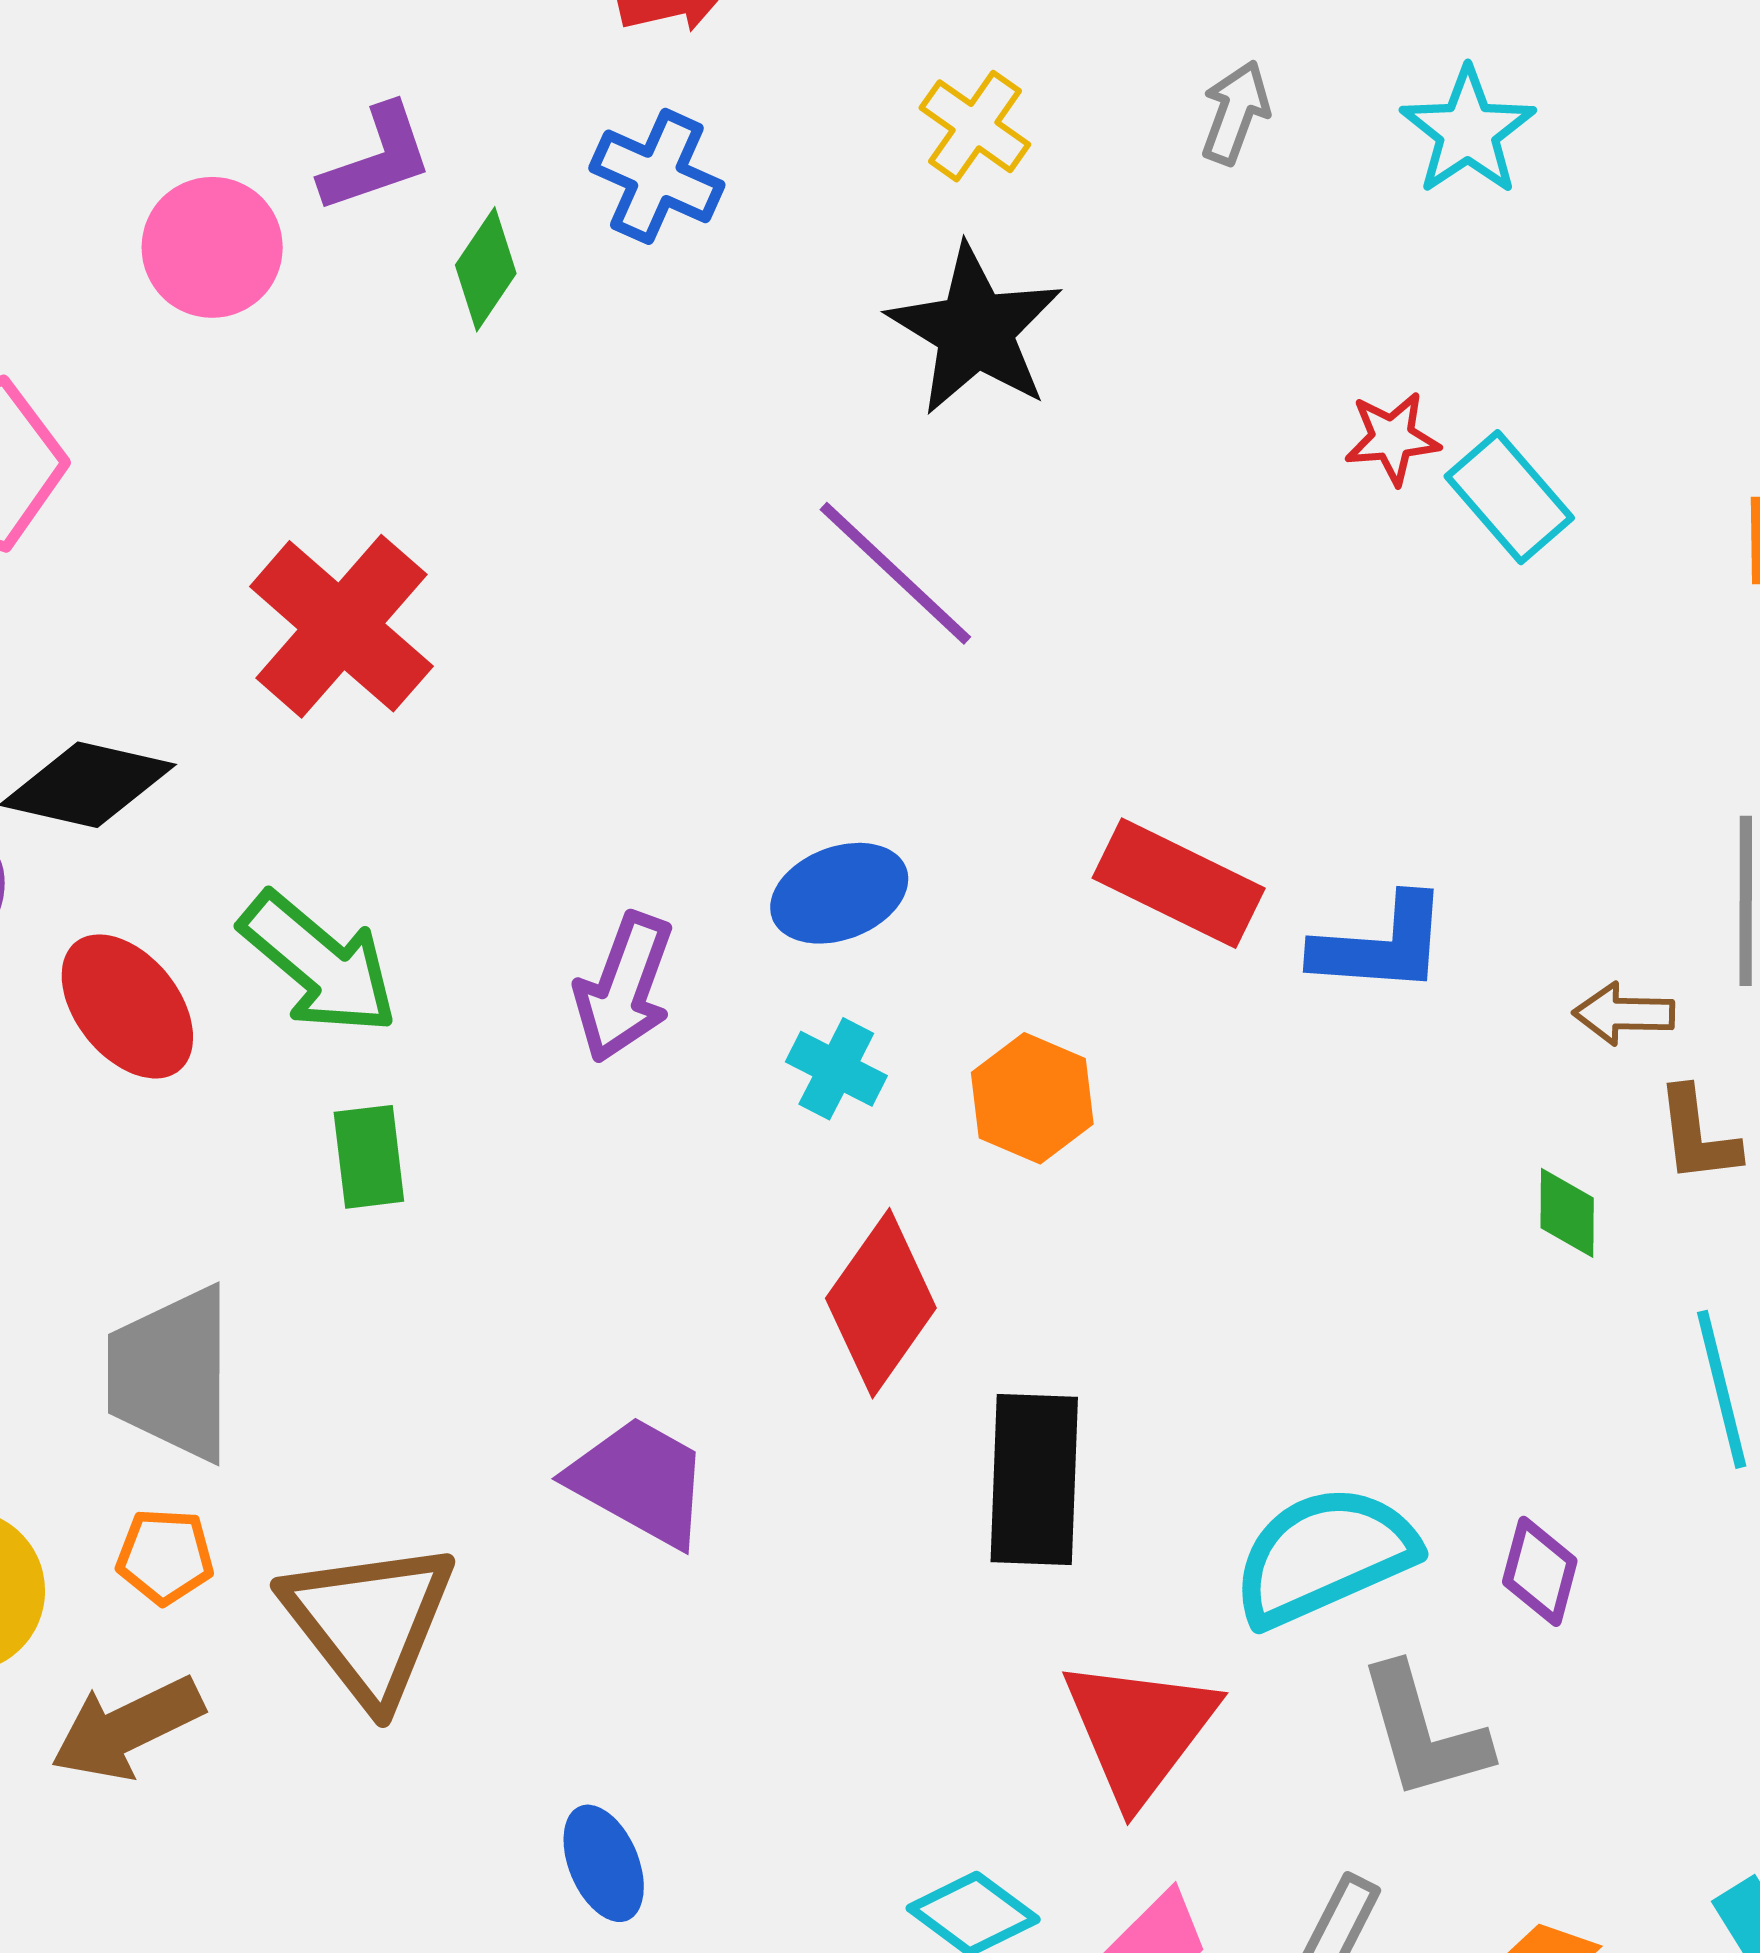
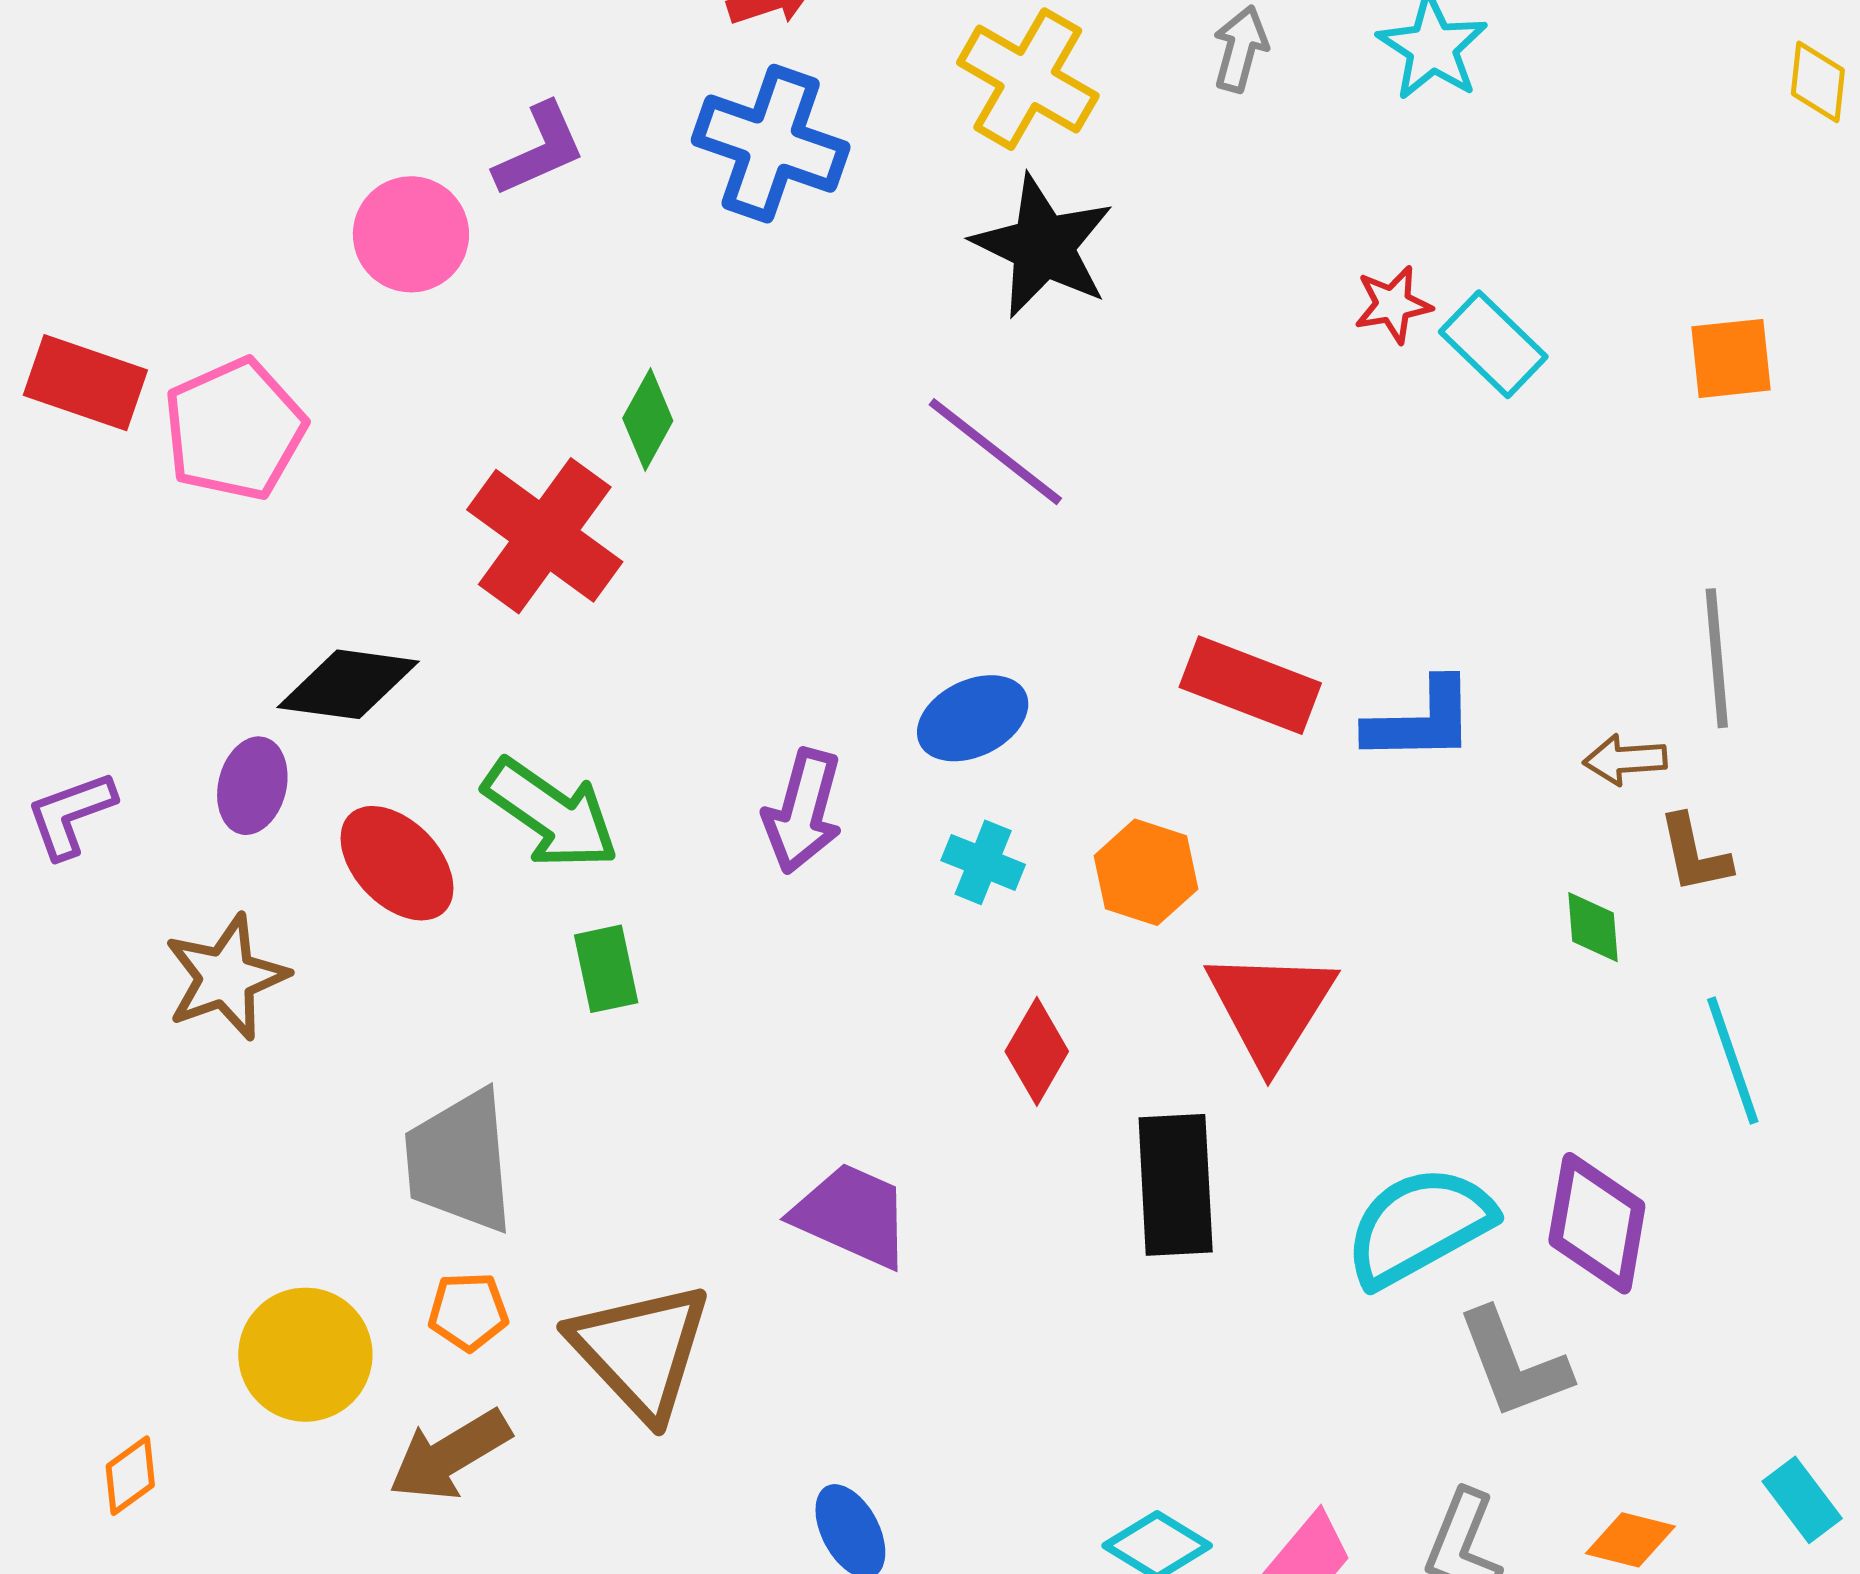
yellow cross: (975, 126) -> (1028, 79), size x1.5
blue cross: (657, 176) -> (771, 144), size x1.4
green diamond: (486, 269) -> (648, 419), moved
red diamond: (881, 1303) -> (1037, 1051), size x0.7
purple diamond: (1540, 1571) -> (1597, 1223), size x1.6
red triangle: (1139, 1730) -> (1271, 1007), moved

